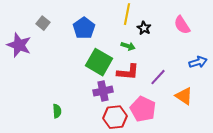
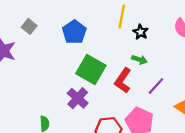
green arrow: (128, 46) -> (139, 60), moved
red L-shape: (128, 72) -> (123, 81), turned 120
purple cross: (103, 91) -> (78, 98), moved, turned -36

